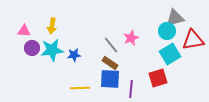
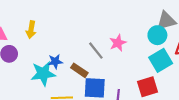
cyan star: (52, 50) -> (43, 74), moved
brown rectangle: (110, 63) -> (79, 70), moved

